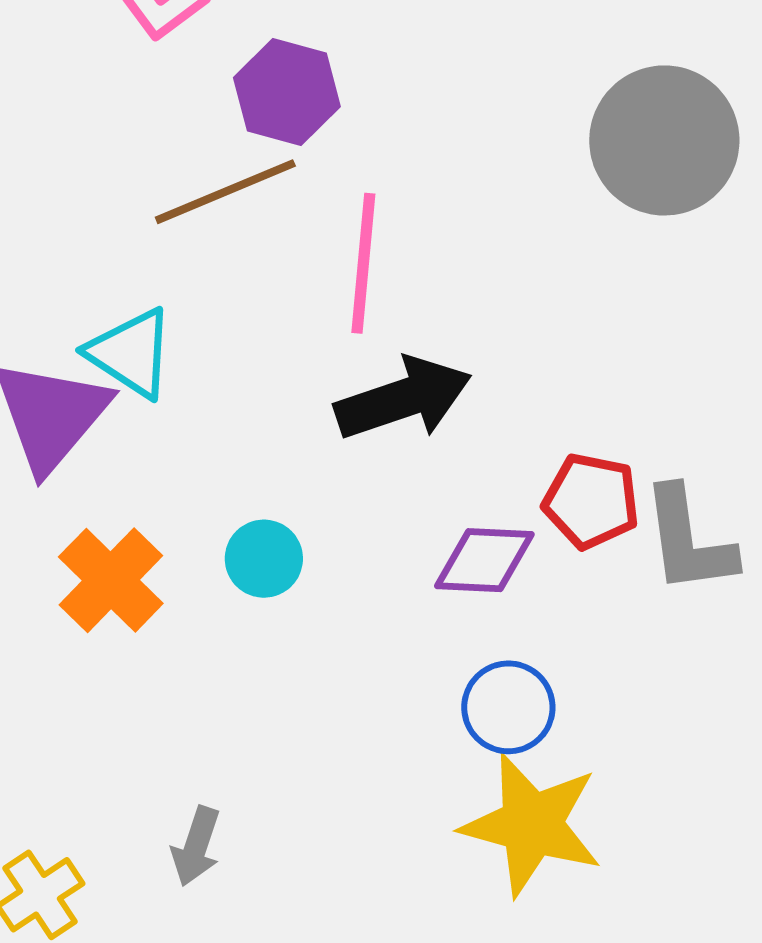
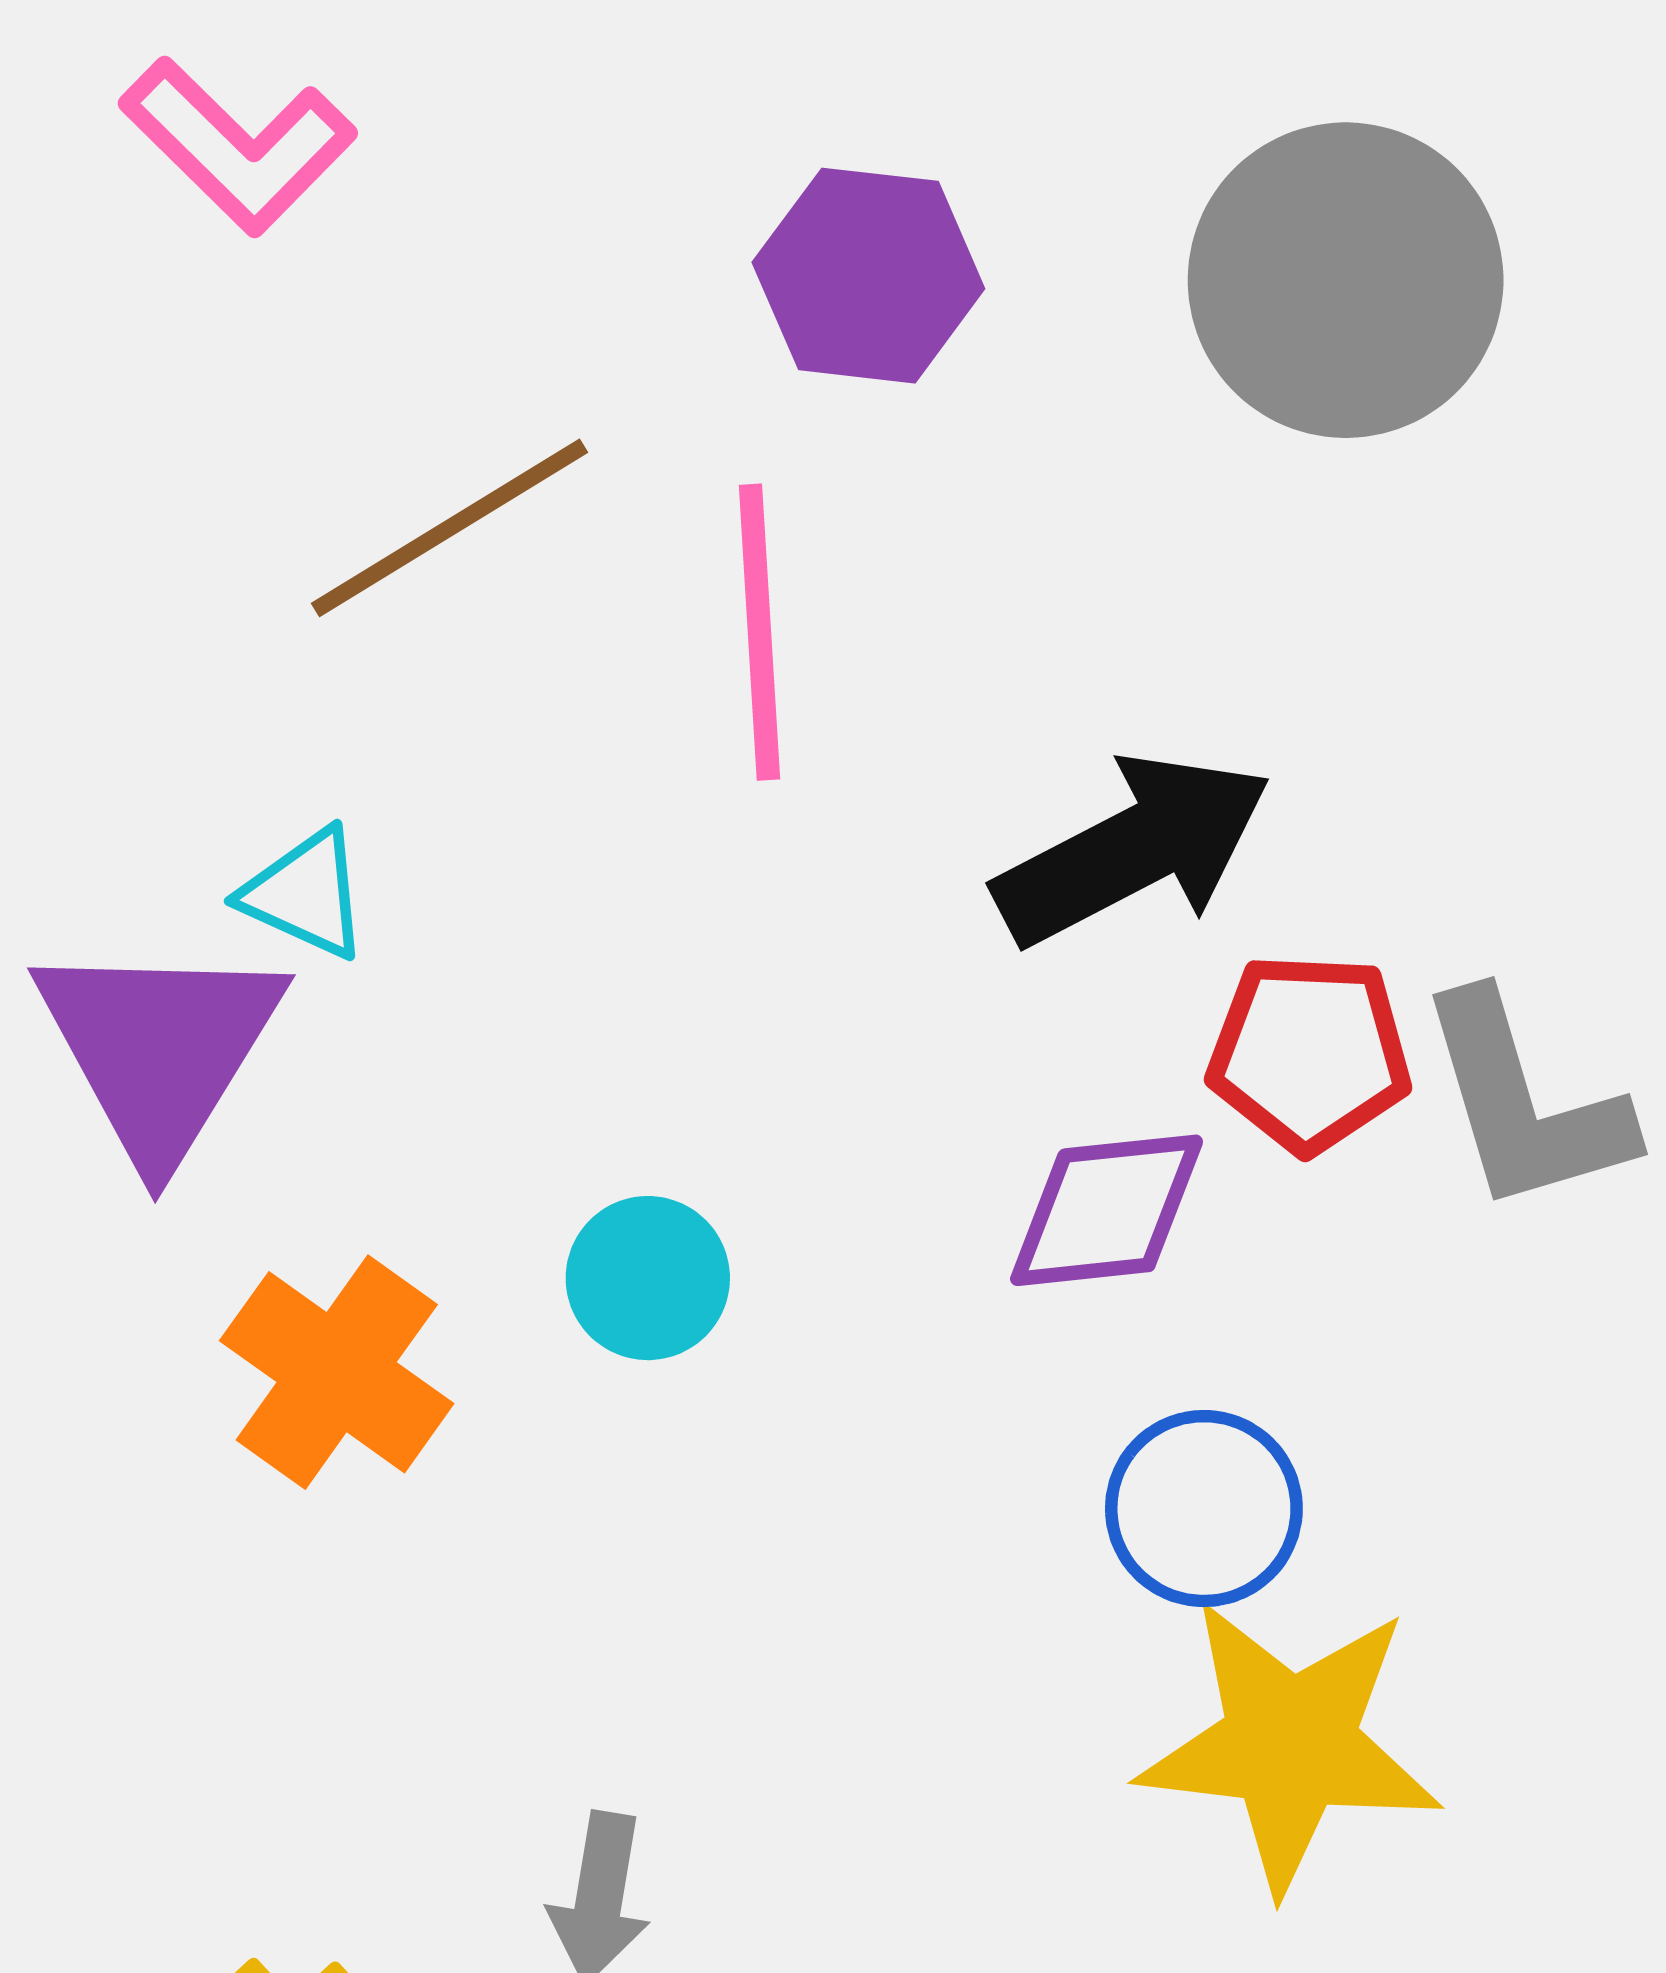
purple hexagon: (287, 92) -> (868, 276), moved
cyan triangle: (131, 353) -> (305, 894), size x0.7
black arrow: (403, 399) -> (1133, 850), moved

